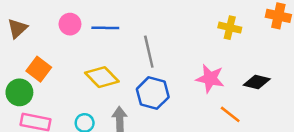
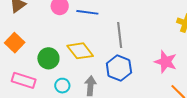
orange square: (39, 69) -> (15, 43), moved
green circle: (19, 92) -> (48, 58), moved

